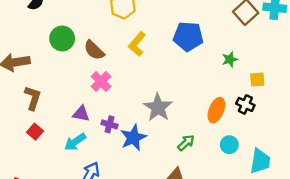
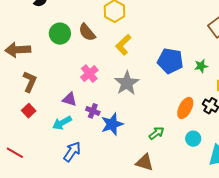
blue pentagon: (188, 36) -> (170, 61), moved
brown semicircle: (94, 50) -> (87, 32), moved
gray star: (158, 108) -> (127, 83), moved

